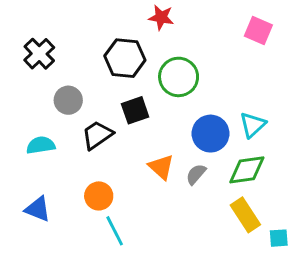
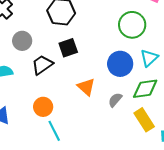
green circle: (179, 77) -> (132, 25), moved
gray semicircle: (196, 174) -> (115, 100), moved

